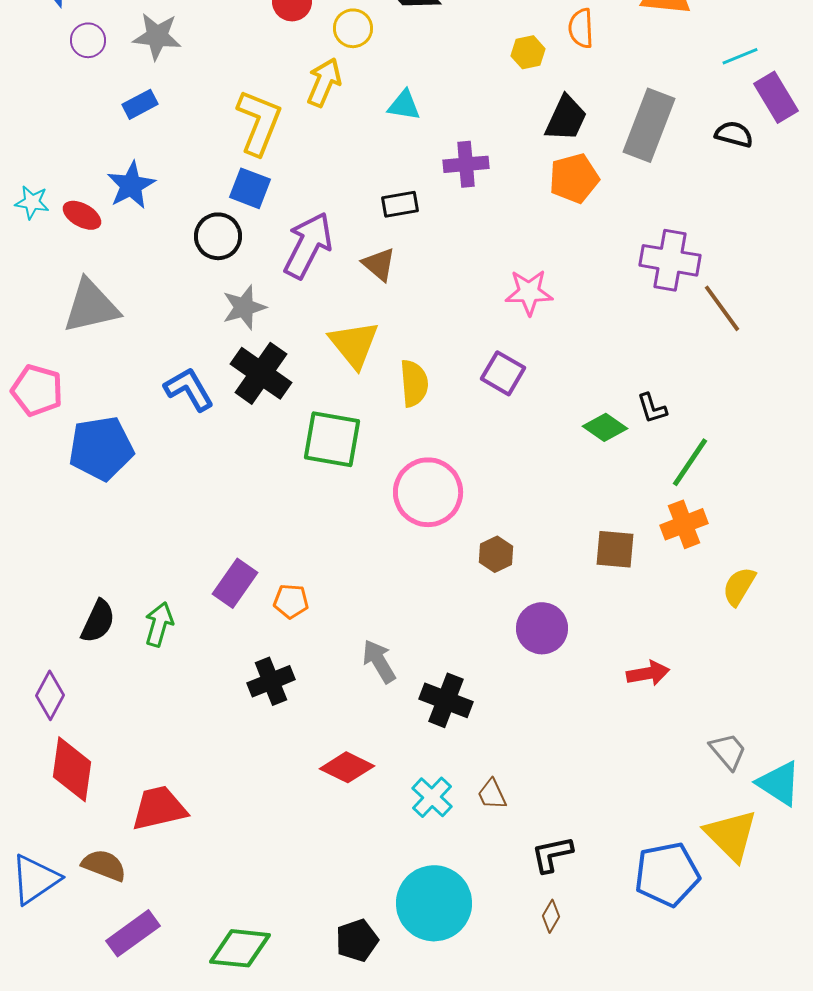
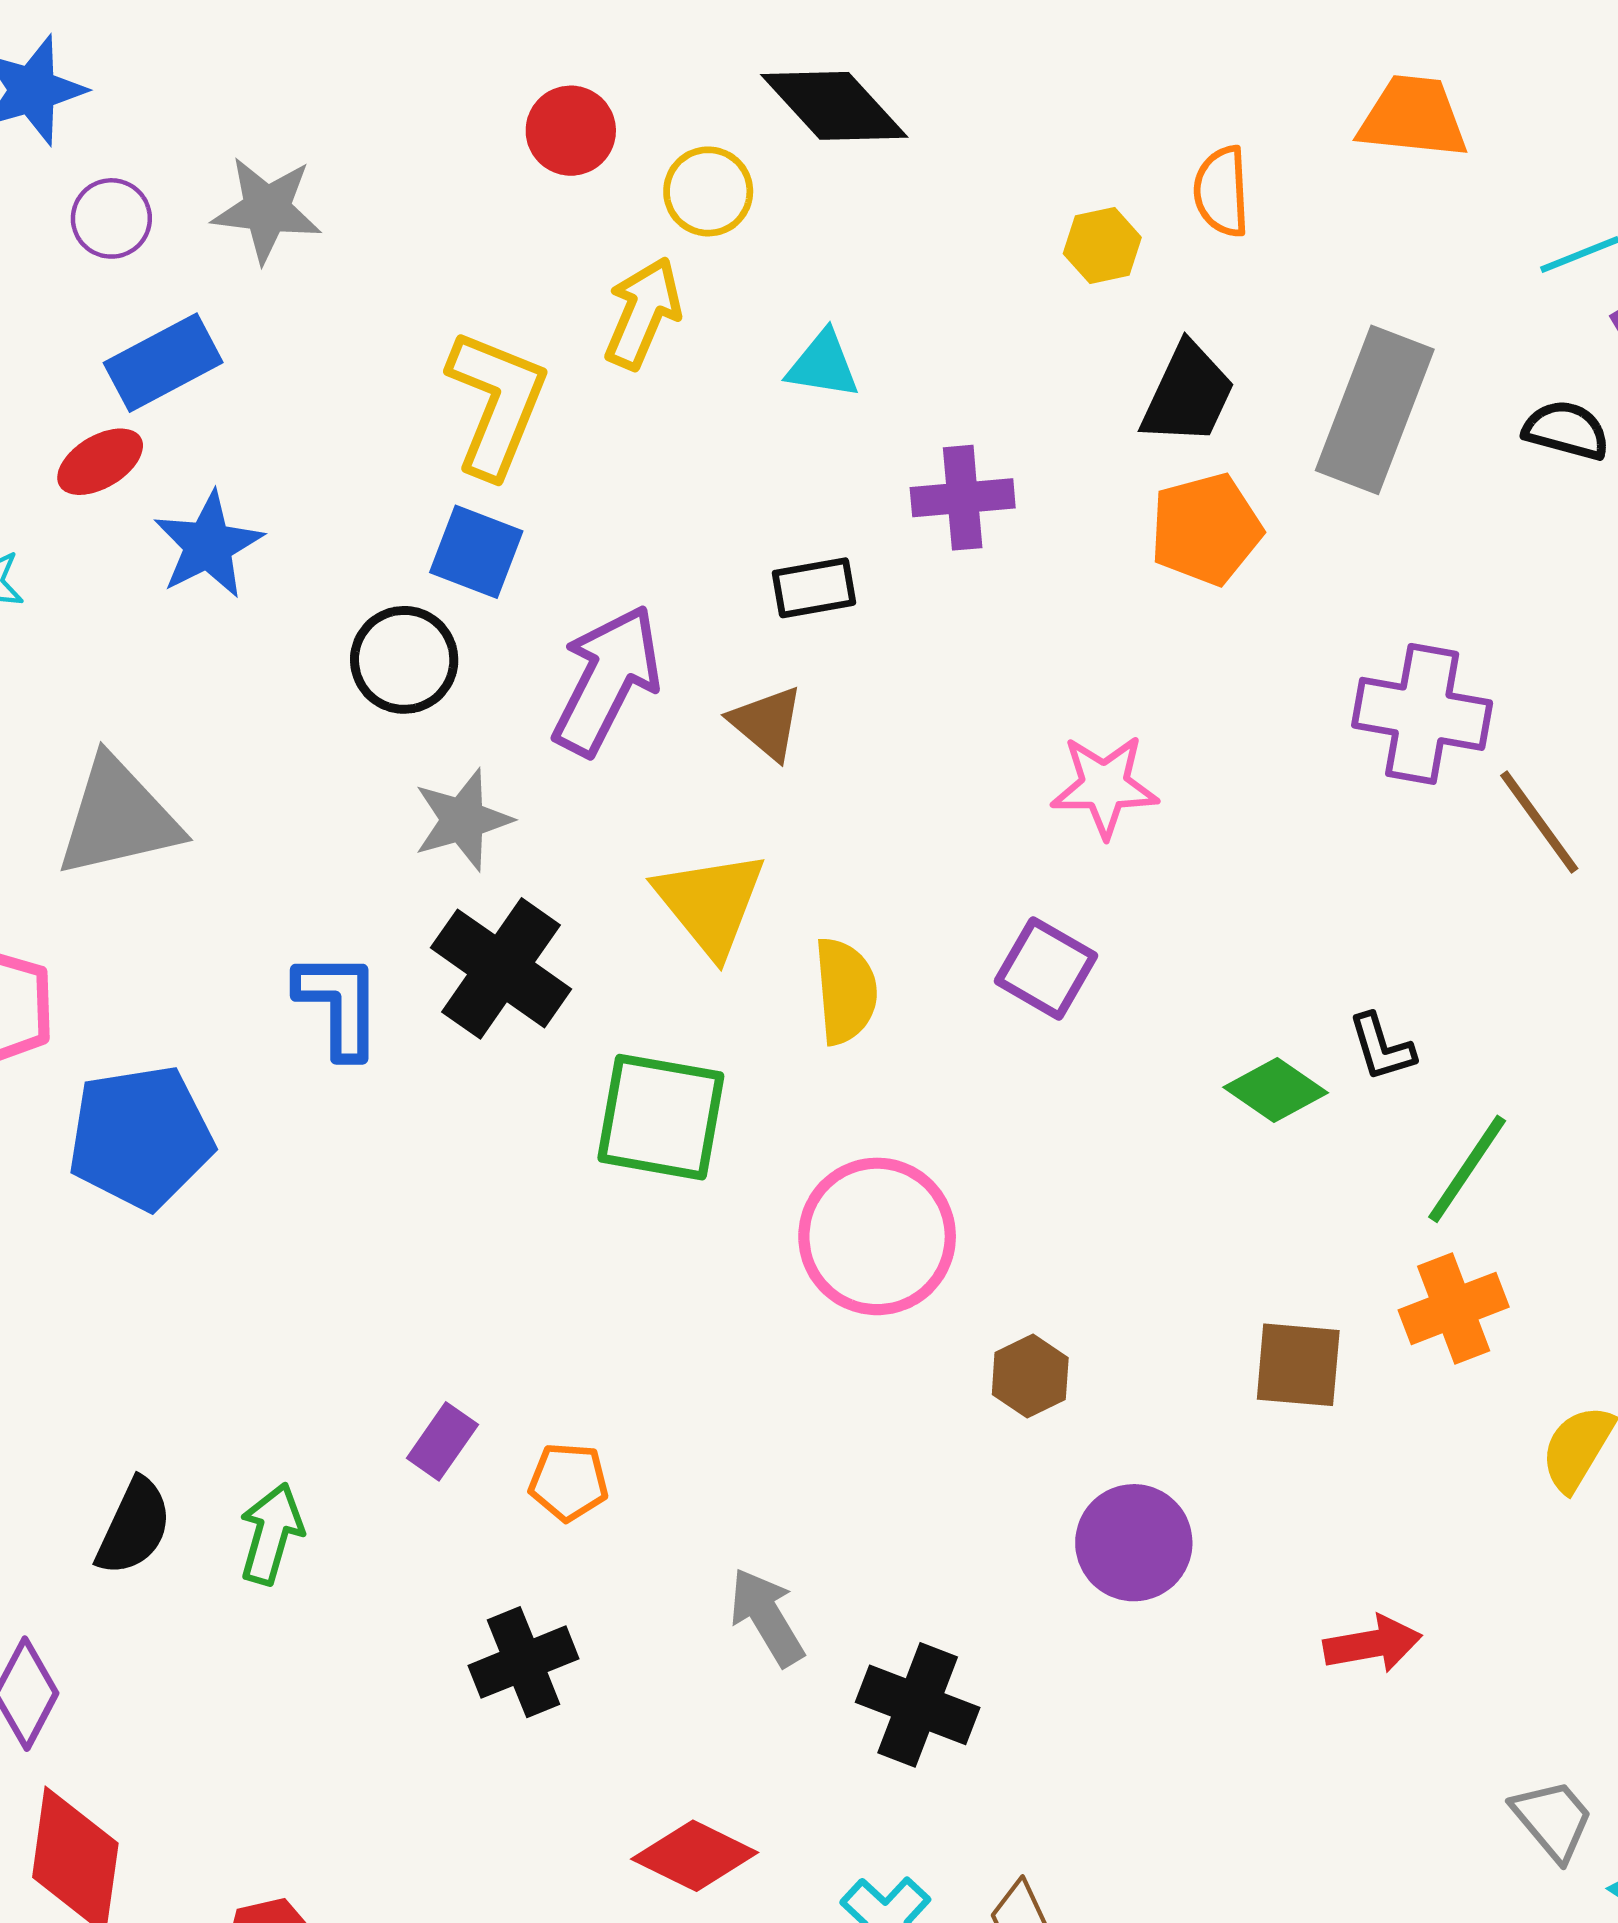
blue rectangle: (140, 104) -> (163, 363), moved, size x1.4
red ellipse: (82, 215) -> (100, 462), moved, turned -60
blue L-shape: (189, 389) -> (339, 1004), turned 30
purple rectangle: (235, 583) -> (442, 1441), size x0.7

